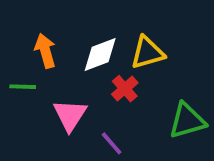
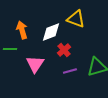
yellow triangle: (147, 53) -> (76, 19), moved, turned 36
purple line: (112, 143) -> (70, 71), moved, turned -64

